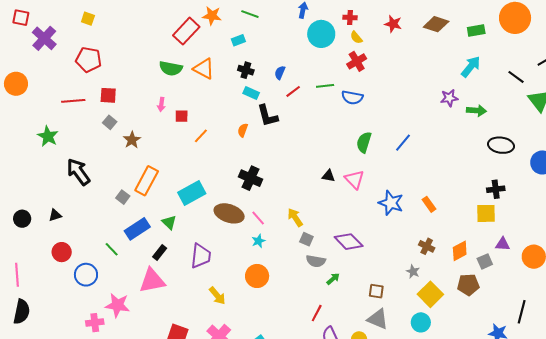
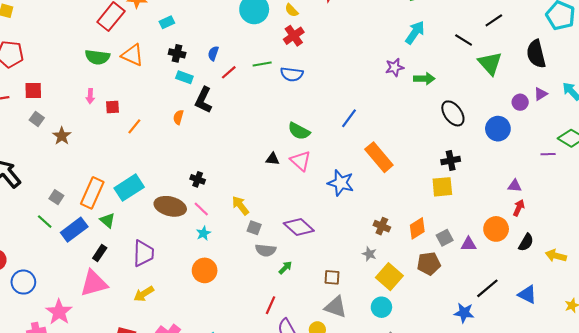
black L-shape: (268, 116) -> (204, 100), turned 45
green semicircle: (364, 142) -> (299, 131), moved, turned -75
black ellipse: (501, 145) -> (453, 113), turned 50
black cross: (251, 178) -> (198, 179), moved, size x0.6
orange rectangle: (147, 181) -> (92, 193), moved
orange rectangle: (429, 204) -> (379, 157), moved, size x1.8
purple triangle: (503, 244) -> (469, 244), moved
green line: (112, 249) -> (45, 222), moved
yellow arrow: (217, 296) -> (144, 294), moved, turned 102
pink star: (117, 305) -> (59, 312), turned 30
black line: (522, 312) -> (487, 288), turned 40

